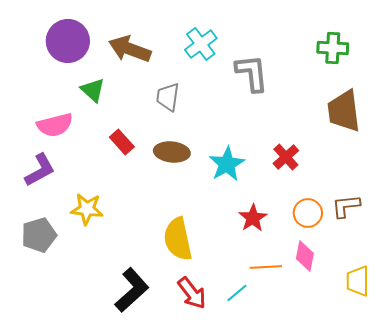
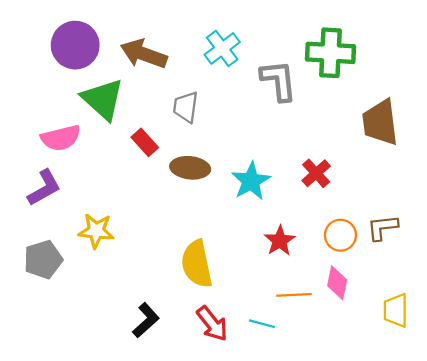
green cross: (333, 48) -> (330, 53), moved, size x1.4
green triangle: (93, 90) -> (103, 99), size x1.6
red rectangle: (122, 142) -> (145, 142), moved
black L-shape: (132, 290) -> (146, 320), size x0.7
cyan line: (237, 293) -> (262, 324), turned 55

